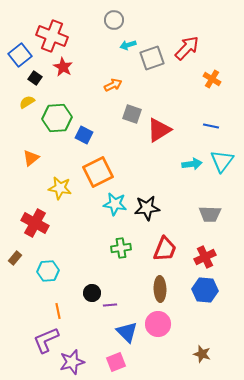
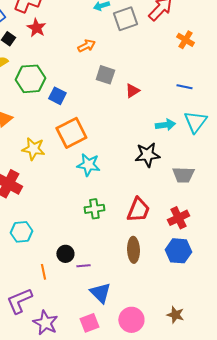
red triangle: (159, 130) -> (132, 91), size x0.6
black star: (147, 208) -> (147, 155), moved
orange line: (58, 311) -> (43, 272), moved
pink circle: (158, 324) -> (131, 320), moved
purple star: (72, 362) -> (45, 323), turned -30

